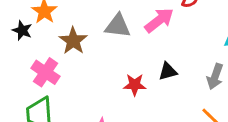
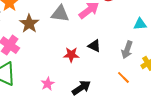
black triangle: (168, 71) -> (94, 46), turned 40

